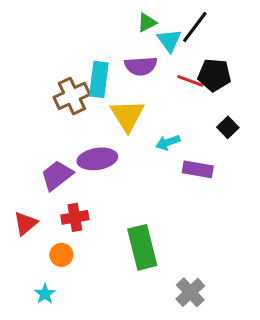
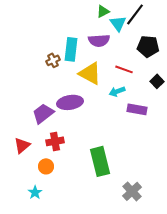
red line: (190, 81) -> (124, 69), moved
brown cross: (72, 96) -> (53, 60), size x0.6
yellow triangle: (127, 115) -> (90, 73), turned -30

